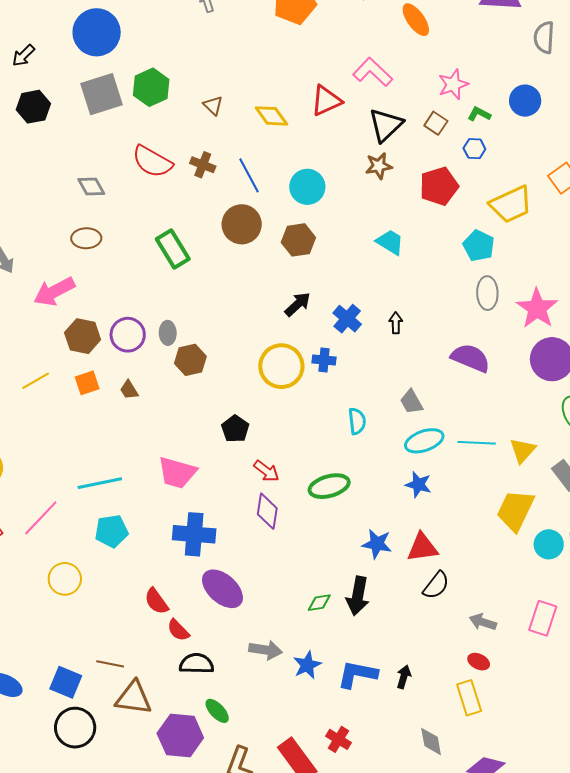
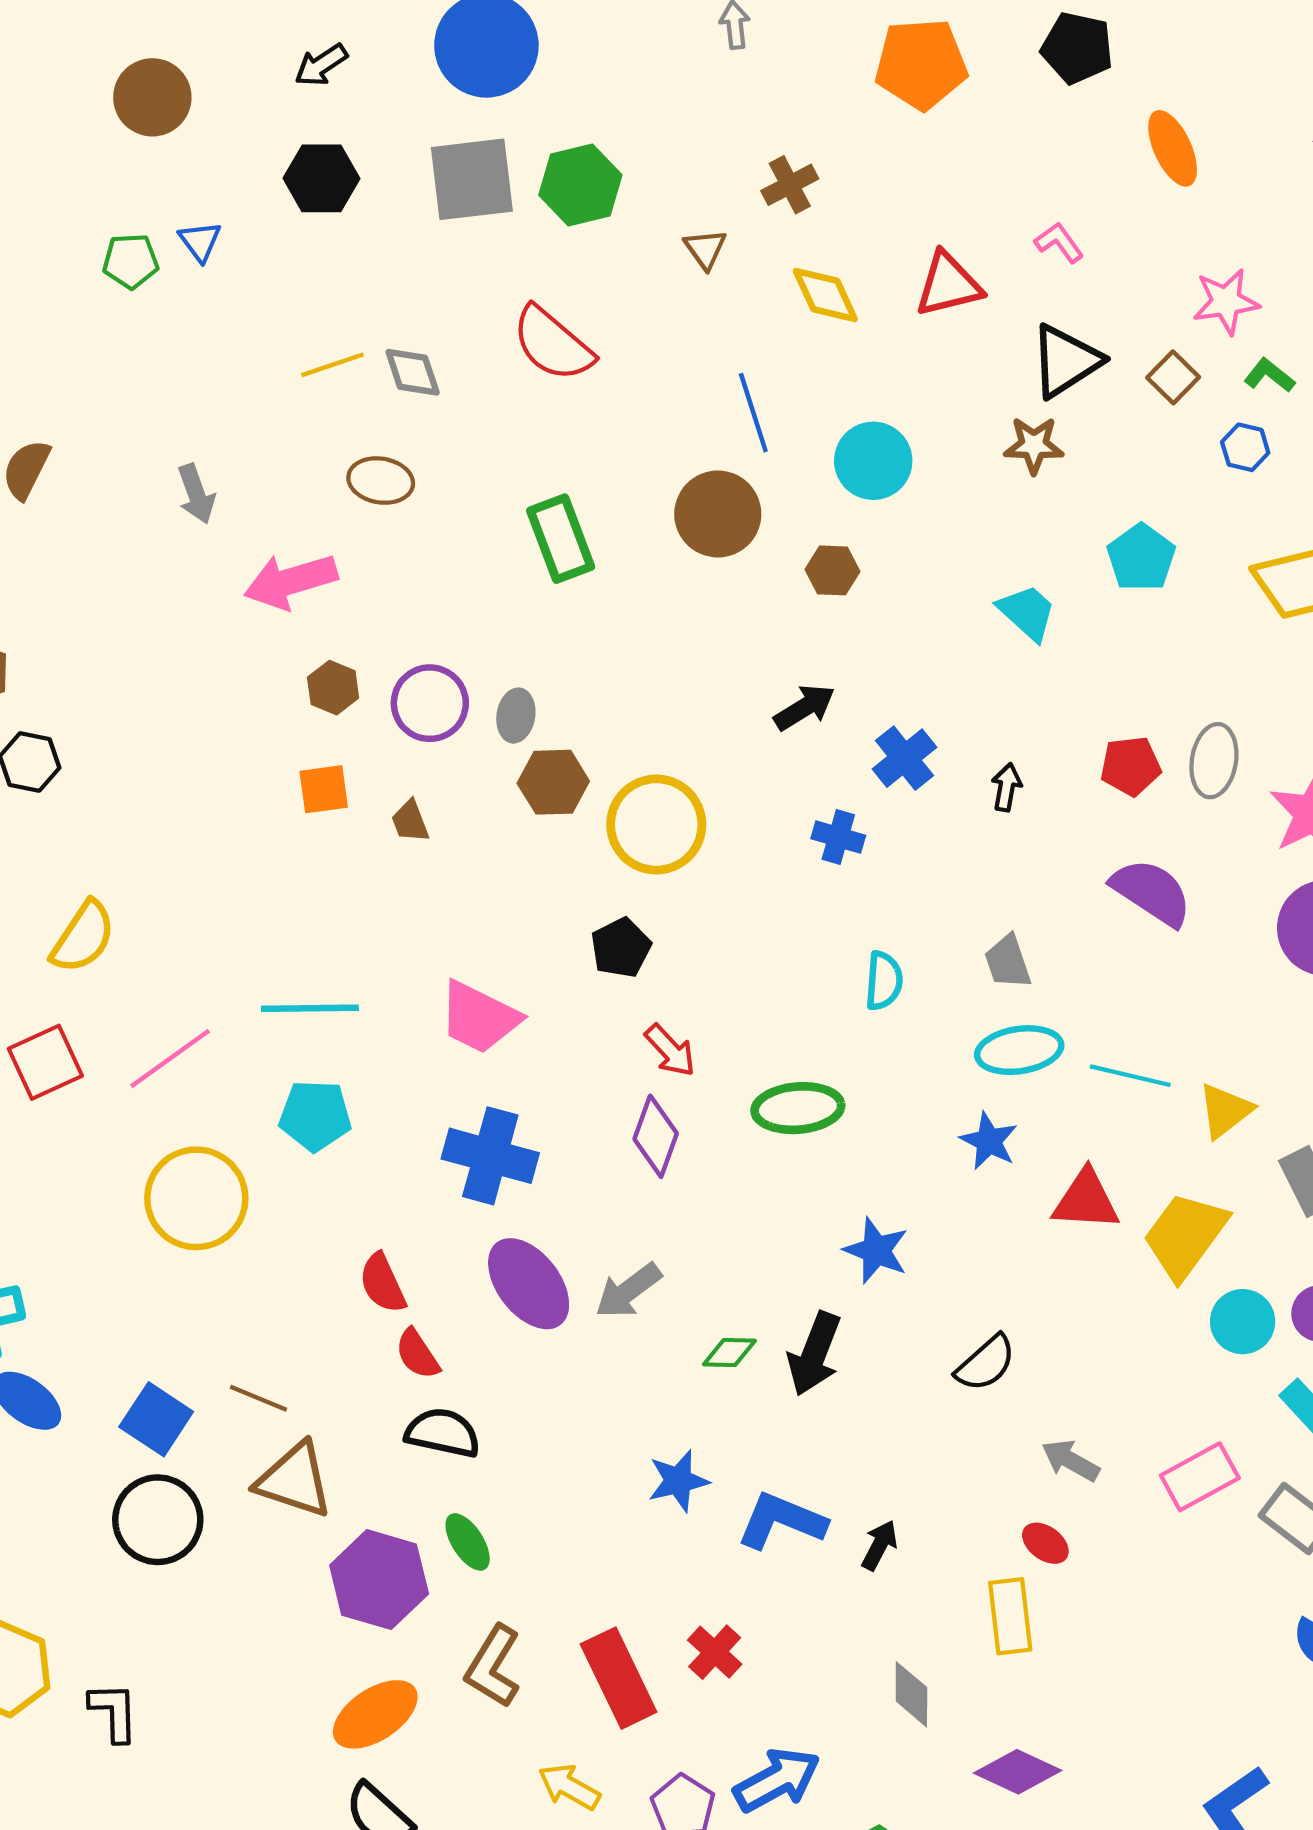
pink L-shape: (373, 72) -> (1059, 243), size x0.6
brown cross: (203, 165) -> (790, 185), moved, turned 30
red pentagon: (439, 186) -> (1131, 766), moved, size x0.7
brown hexagon: (298, 240) -> (832, 570), size x0.7
cyan pentagon: (479, 246) -> (1141, 558), moved
brown hexagon: (83, 336) -> (333, 688), size x0.7
yellow circle: (281, 366) -> (656, 824), moved
yellow line: (36, 381) -> (333, 365), moved
red triangle: (422, 547) -> (1086, 1200), moved
yellow circle: (65, 579) -> (196, 1198), size x1.4
pink rectangle: (543, 618) -> (1200, 1477), turned 32
gray arrow: (266, 650) -> (628, 1291), moved, turned 124

